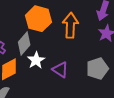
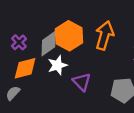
orange hexagon: (39, 19) -> (69, 36), moved

